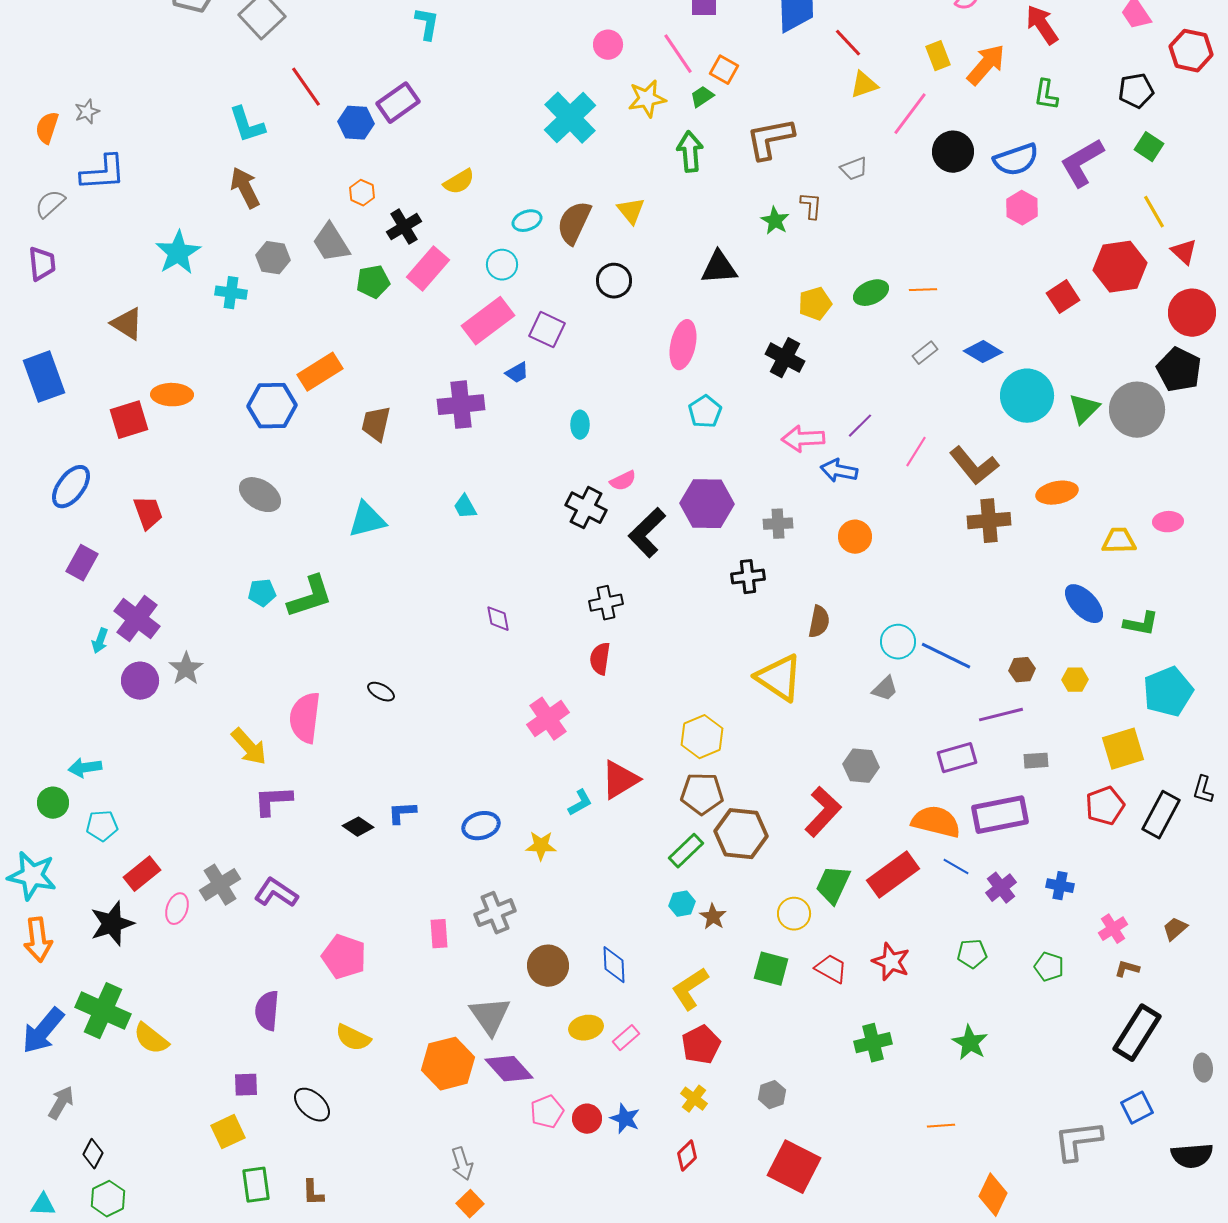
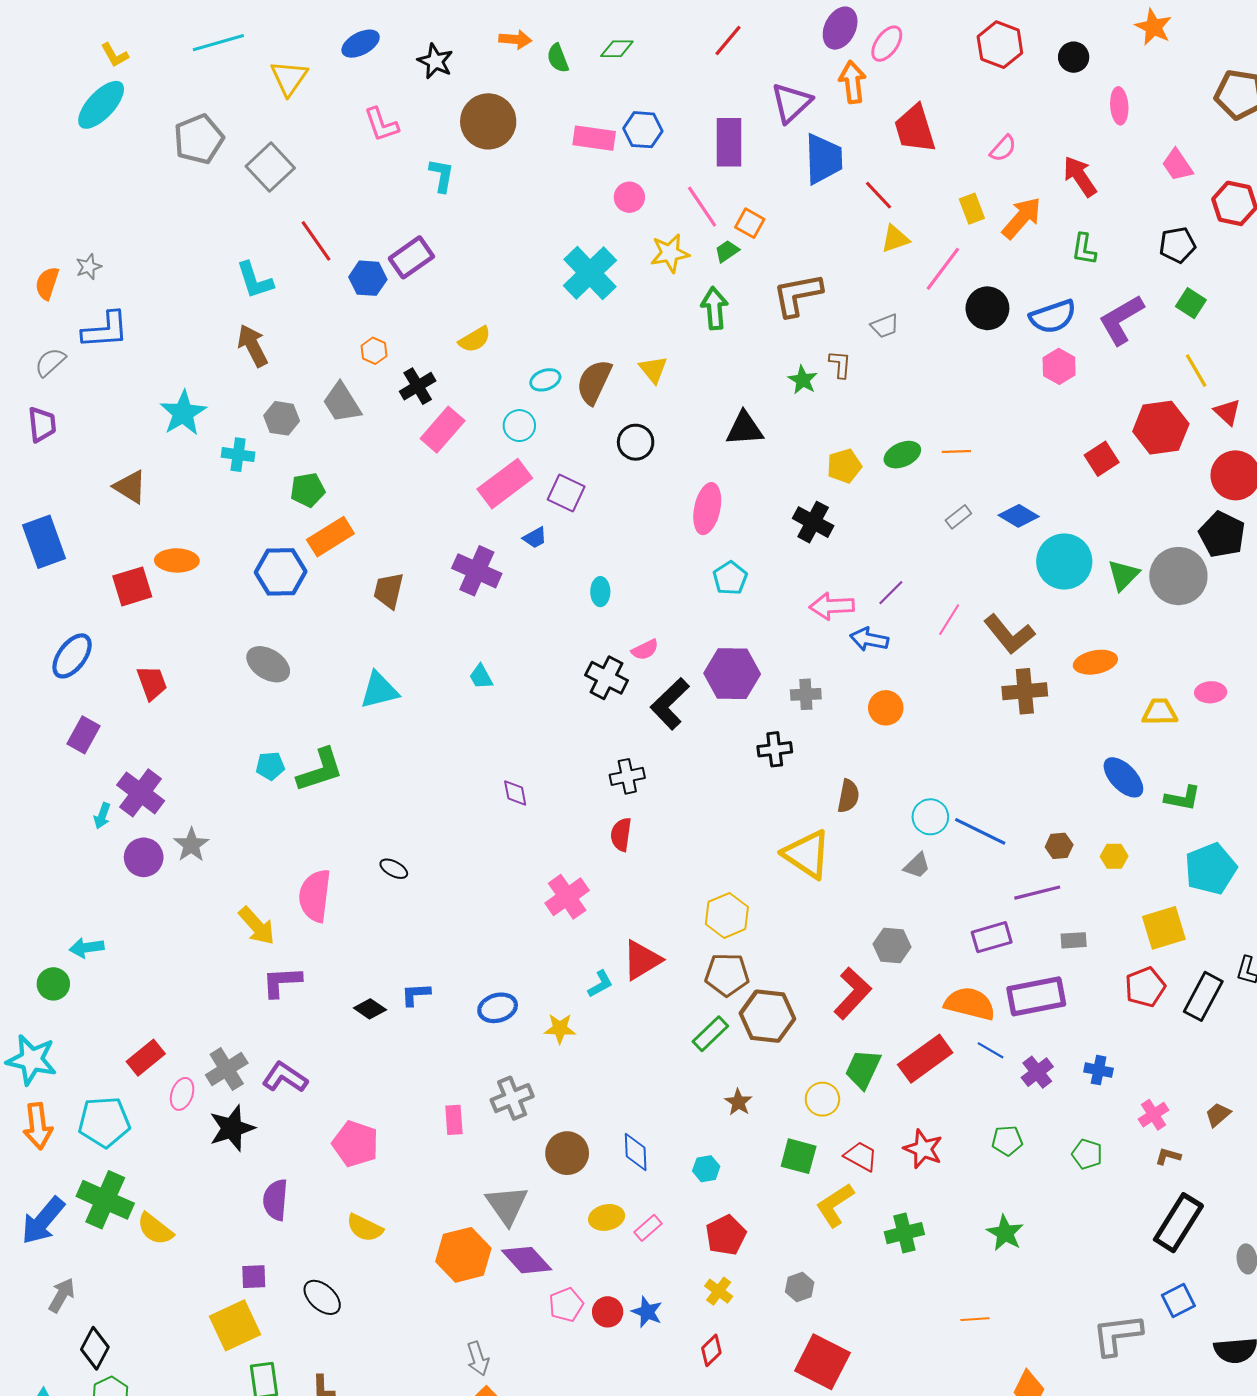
green pentagon: (373, 282) -> (308, 490), moved
purple cross: (461, 405) -> (477, 571), turned 30
cyan pentagon: (102, 826) -> (104, 1122), moved, size x1.6
cyan hexagon: (682, 904) -> (706, 1169), moved
black star: (112, 924) -> (232, 1128), moved
yellow L-shape: (690, 989) -> (835, 1205), moved
yellow square: (228, 1132) -> (235, 1325), size x1.4
black diamond: (93, 1154) -> (95, 1348), size x1.4

